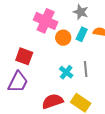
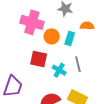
cyan rectangle: (82, 34) -> (70, 39), moved
red square: (24, 56) -> (39, 59), moved

